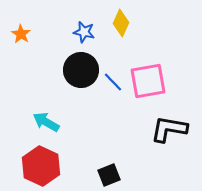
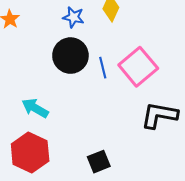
pink square: (148, 81) -> (138, 67), turned -30
blue line: (113, 82) -> (103, 68), turned 30

